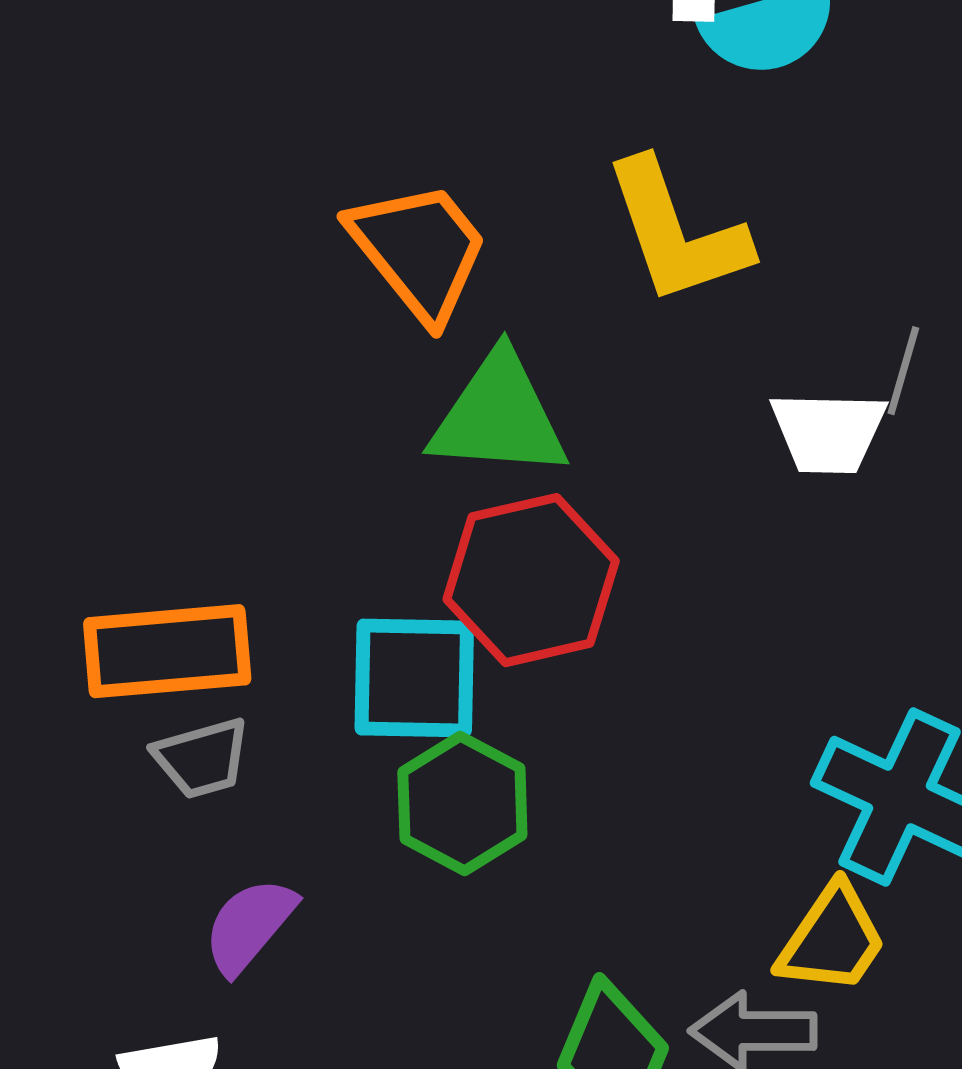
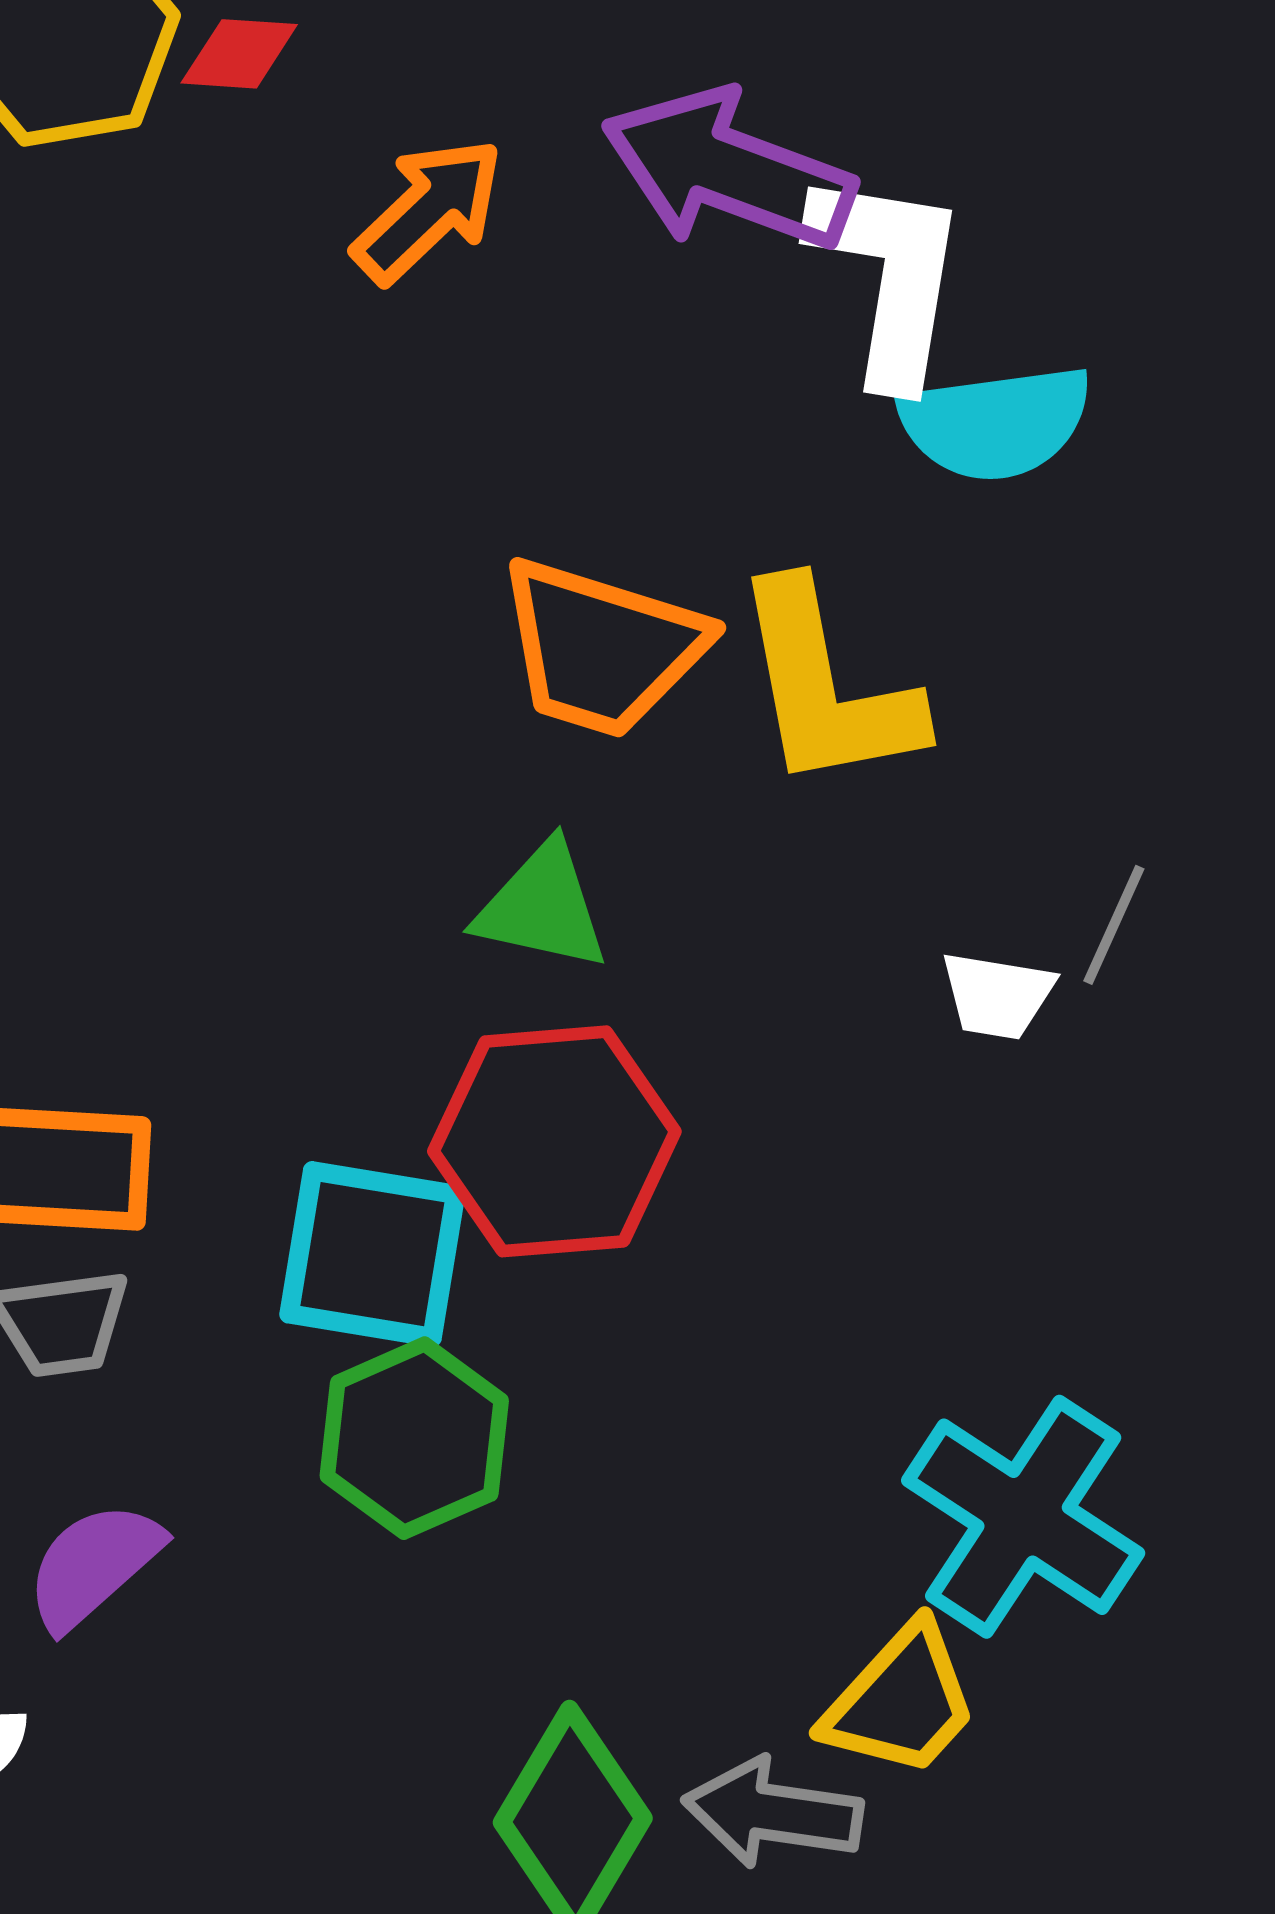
orange trapezoid: (419, 251) -> (602, 648), moved, turned 138
green triangle: (499, 416) -> (542, 907), size x0.7
white trapezoid: (828, 432) -> (997, 995), size x0.7

